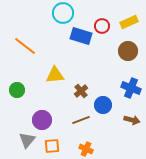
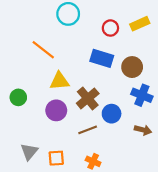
blue rectangle: (81, 36) -> (102, 58), moved
orange line: (25, 46) -> (43, 50), moved
brown circle: (128, 51) -> (132, 67), moved
brown cross: (81, 91) -> (88, 98), size x1.5
purple circle: (42, 120) -> (56, 110), moved

